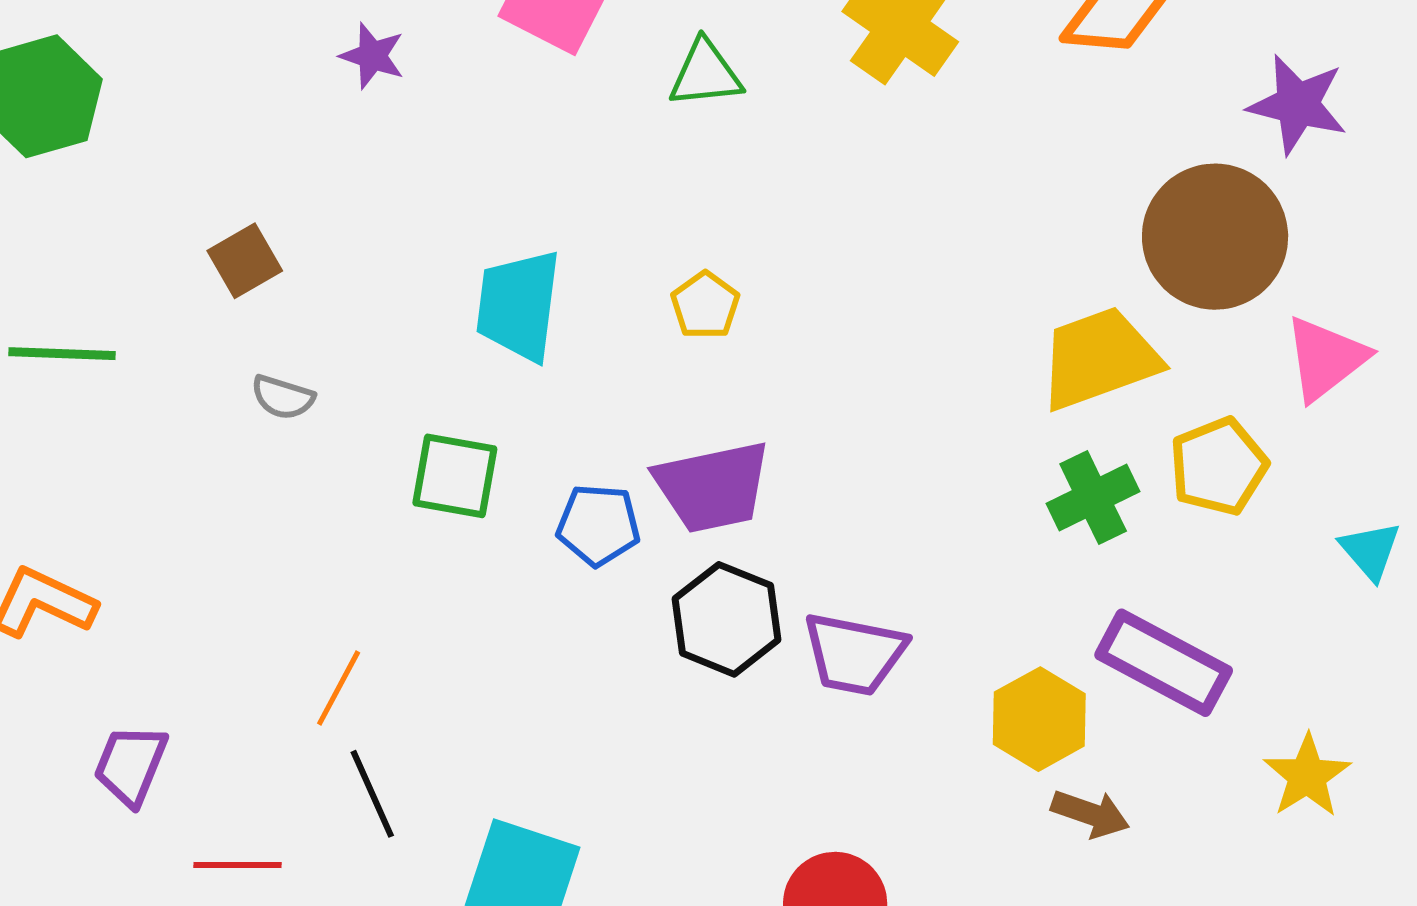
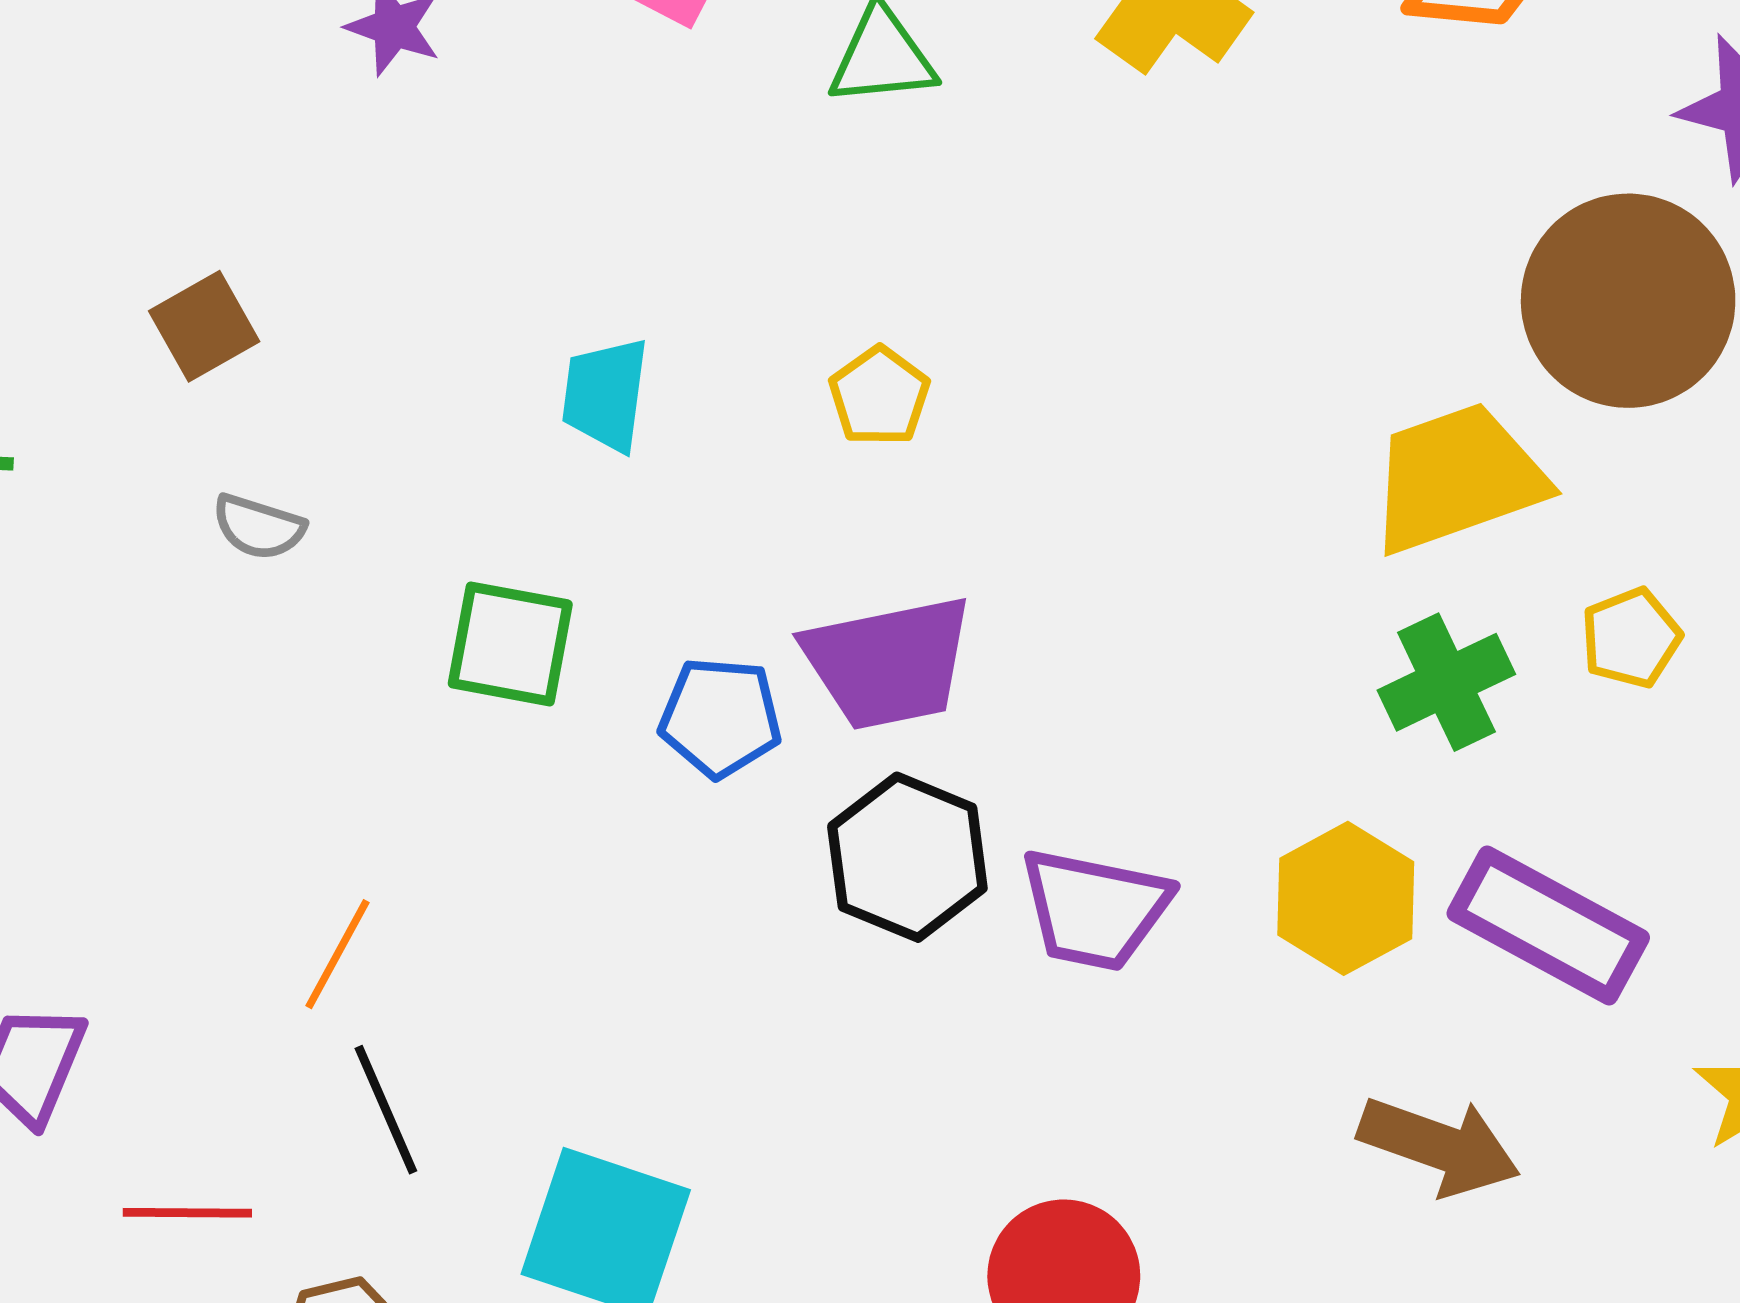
cyan trapezoid: (518, 305) -> (605, 394), size x0.7
yellow pentagon: (1219, 466) -> (1631, 638), size x0.7
yellow hexagon: (1039, 719) -> (1346, 898), moved
brown arrow: (1090, 814) -> (1439, 1146), size x1.4

